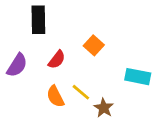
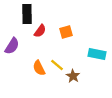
orange square: (94, 45) -> (66, 32), turned 32
red semicircle: (57, 60) -> (40, 31), moved

